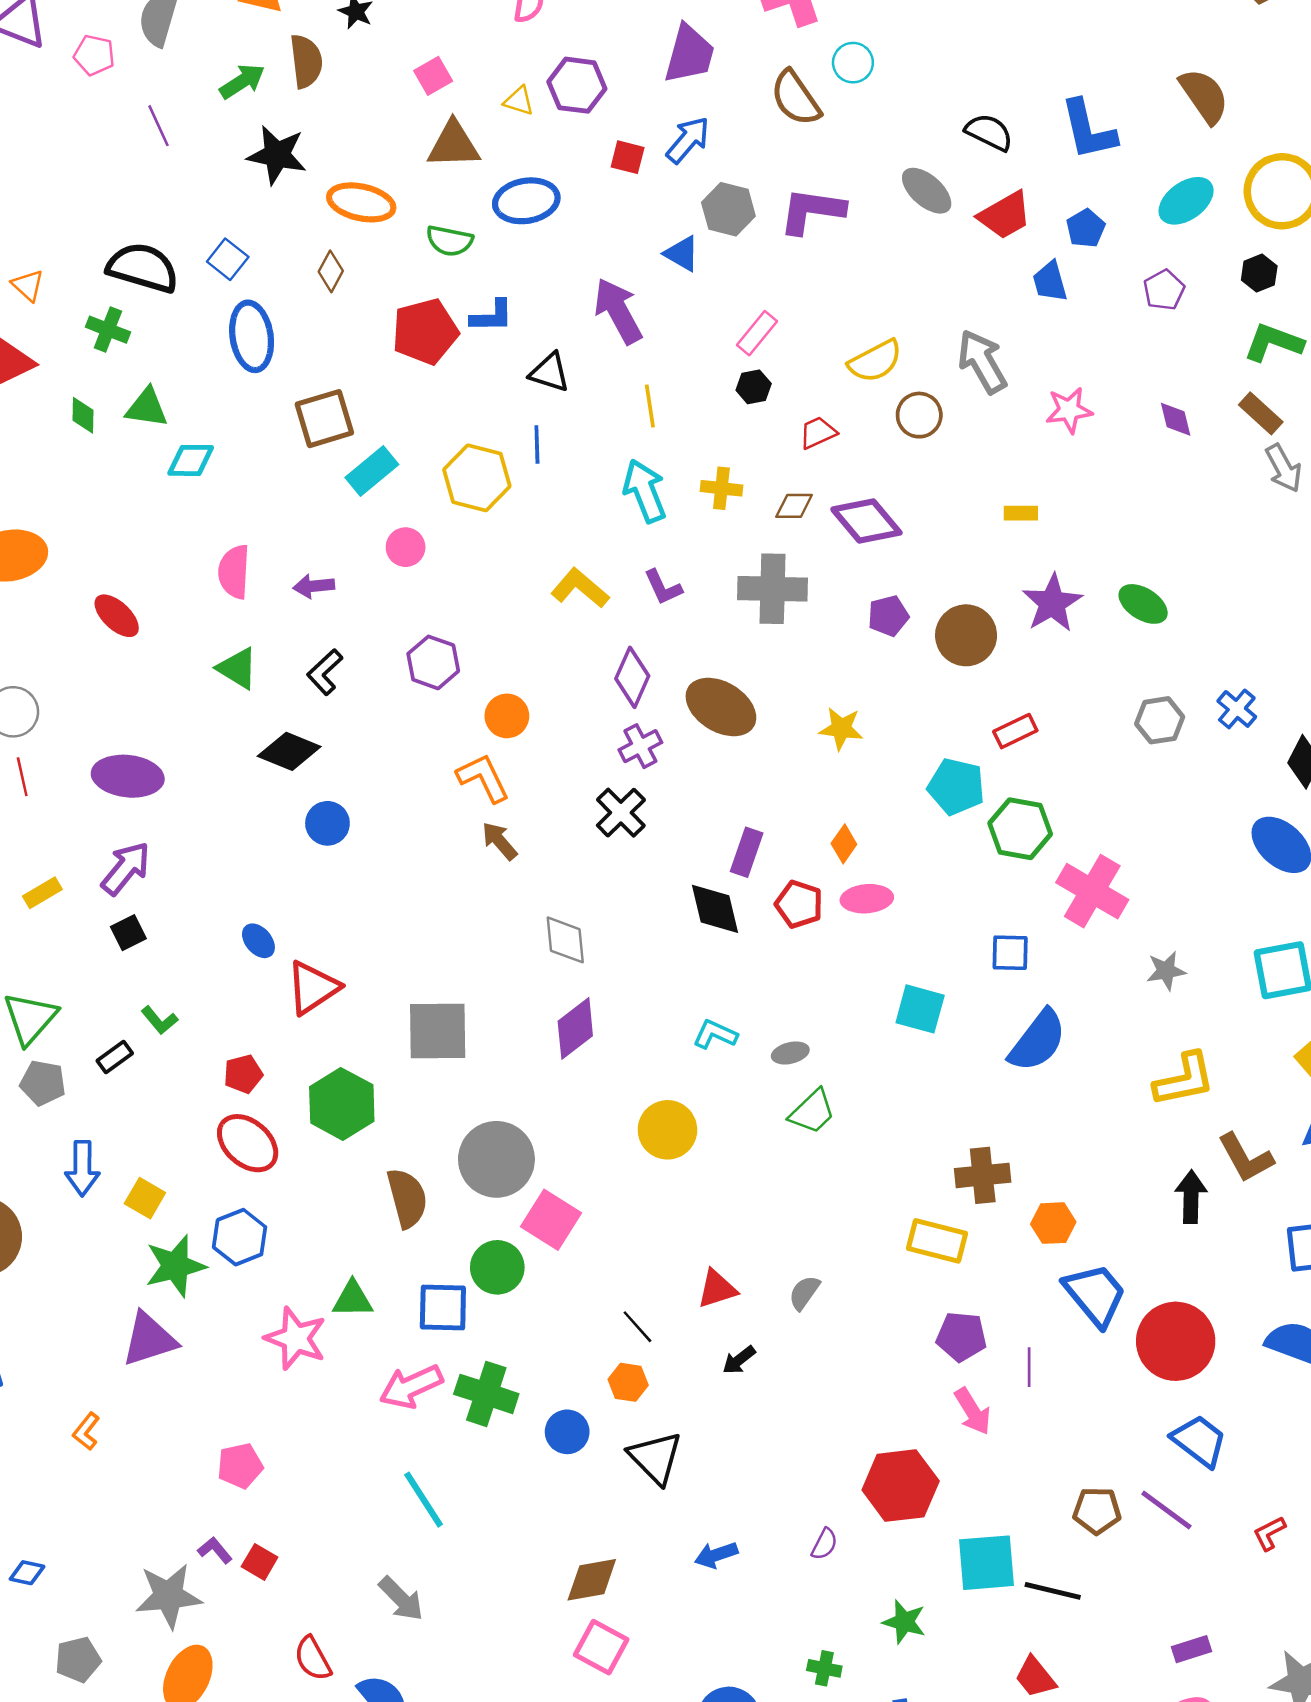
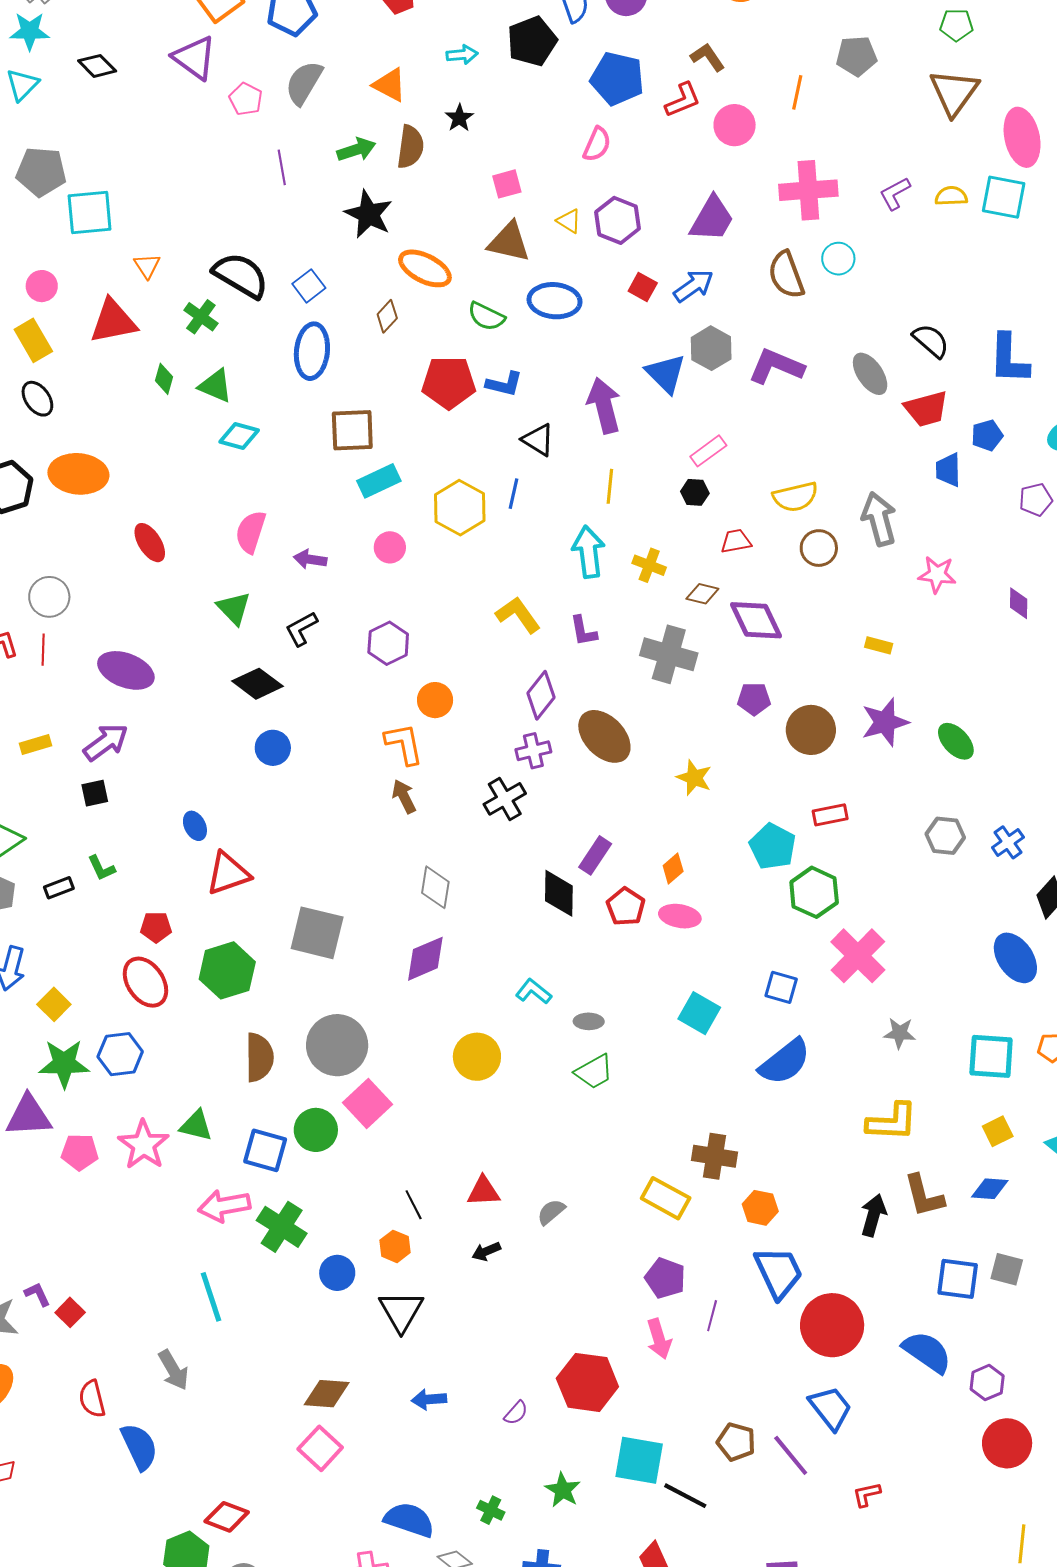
blue triangle: (682, 254) -> (666, 374), size x1.4
pink pentagon: (240, 1466) -> (80, 1152), moved

